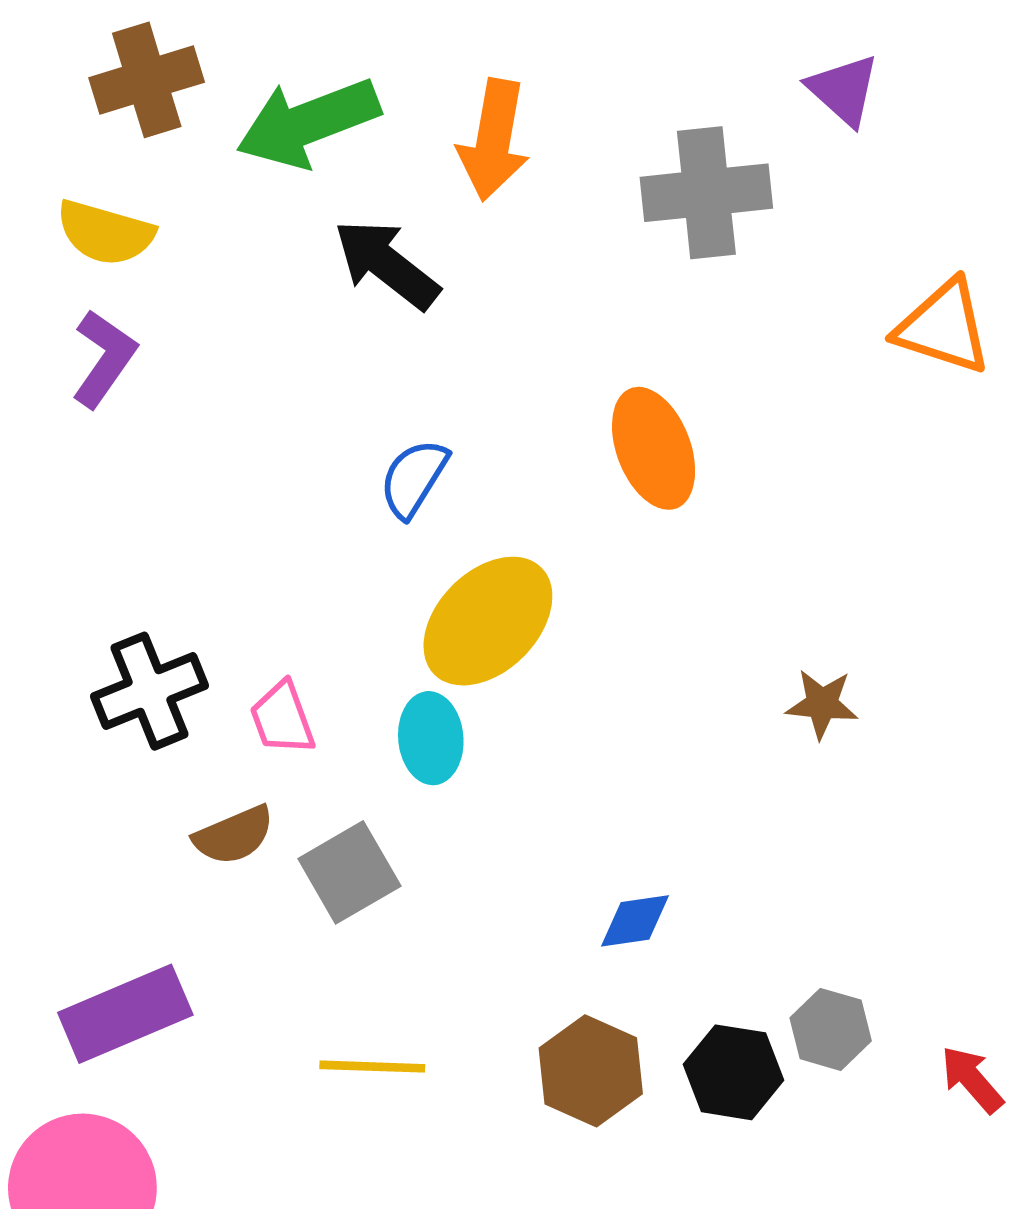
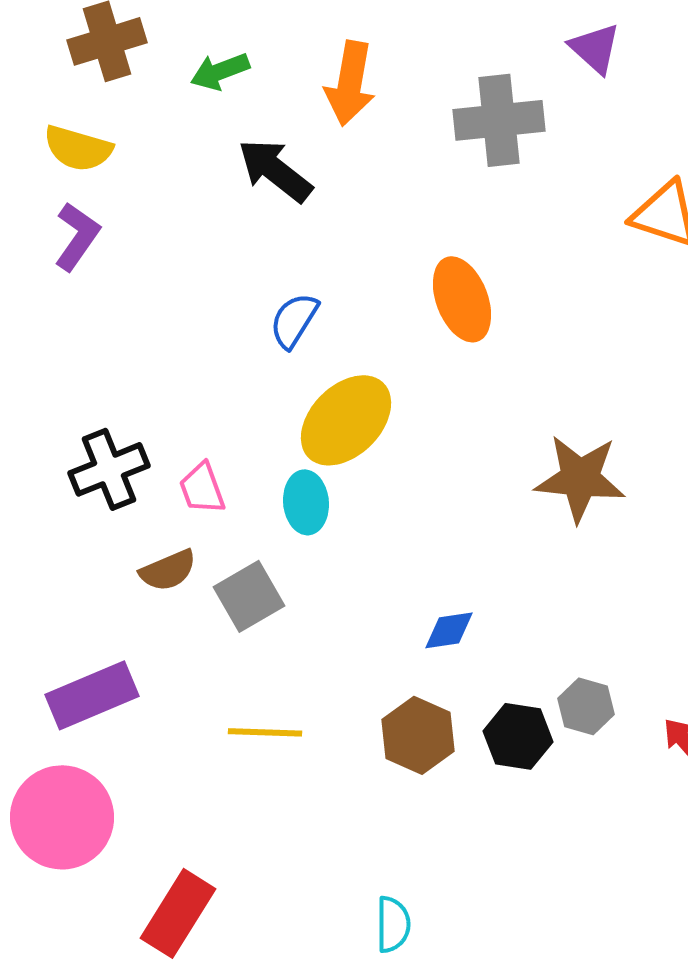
green arrow: (308, 123) -> (220, 71), size x0.6
brown star: (822, 704) -> (580, 478), size x1.8

